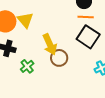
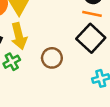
yellow arrow: (50, 44) -> (19, 36), moved

